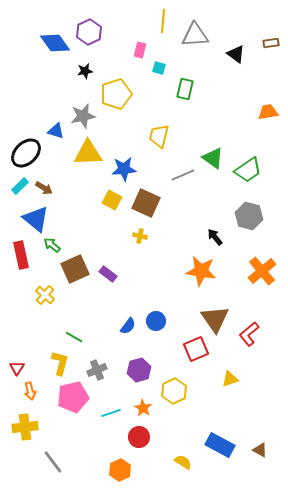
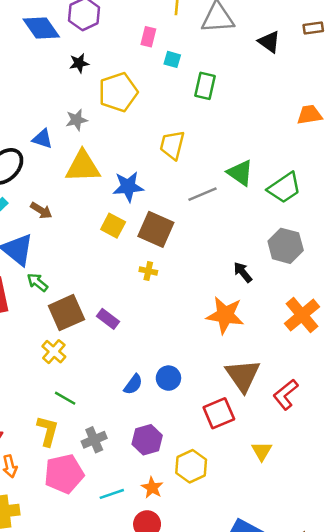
gray star: (83, 116) -> (77, 120), size x0.7
brown arrow: (44, 188) -> (41, 211), moved
yellow cross: (45, 295) -> (54, 352), moved
yellow triangle: (230, 379) -> (262, 451), turned -42

